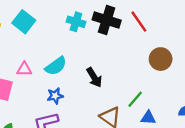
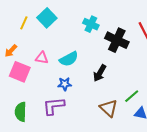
black cross: (107, 20) -> (117, 40), moved
black arrow: (94, 77) -> (100, 73), turned 54

